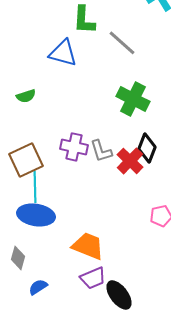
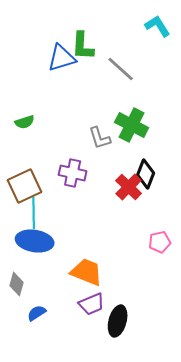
blue triangle: (63, 53) -> (62, 58), moved, turned -32
gray L-shape: (101, 151) -> (100, 138), moved
black ellipse: (119, 295) -> (118, 321), turned 52

